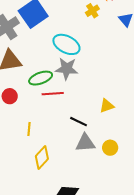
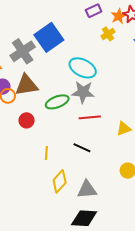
red line: (53, 94) -> (90, 117), moved
black line: (79, 122) -> (82, 148), moved
gray triangle: (85, 143) -> (87, 190), moved

